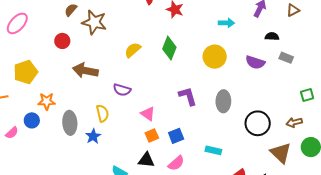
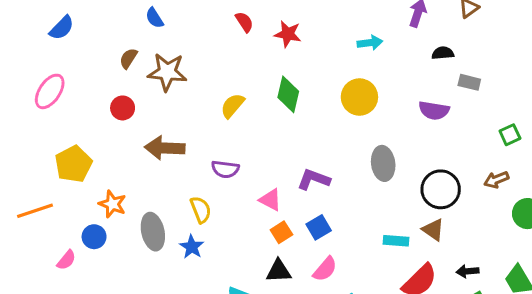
purple semicircle: (255, 62) -> (434, 110), moved
purple L-shape: (188, 96) -> (314, 179), moved, turned -45
orange star: (47, 101) -> (112, 204), turned 30
cyan rectangle: (213, 150) -> (396, 241), moved
brown triangle: (281, 153) -> (433, 230), moved, size x0.7

